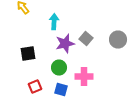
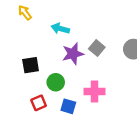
cyan arrow: (54, 22) -> (60, 29), turned -77
green circle: (59, 68) -> (56, 82), moved

